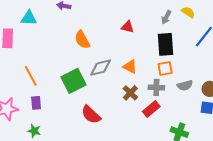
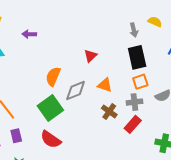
gray arrow: (166, 17) -> (134, 30), turned -32
red triangle: (127, 27) -> (90, 56), moved, turned -48
orange semicircle: (82, 40) -> (53, 77), moved, turned 60
red semicircle: (91, 115) -> (51, 139), moved

